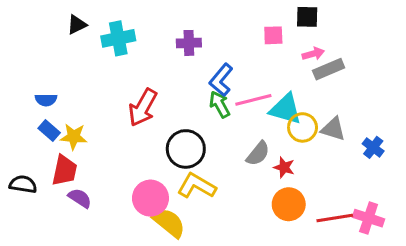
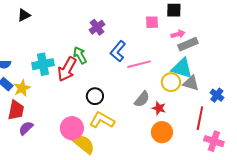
cyan cross: (118, 38) -> (43, 64), moved
purple cross: (189, 43) -> (97, 27), turned -35
green arrow: (220, 104) -> (80, 55), moved
cyan triangle: (286, 109) -> (182, 68), moved
yellow star: (74, 137) -> (22, 88), turned -30
black circle: (186, 149) -> (95, 96), size x0.7
purple semicircle: (80, 198) -> (26, 128), turned -77
red line: (335, 218) -> (200, 118), moved, turned -70

